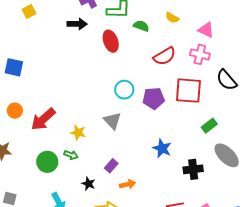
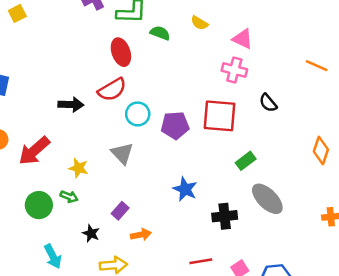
black arrow: (77, 24) -> (71, 105), moved
red semicircle: (165, 56) -> (112, 90), moved
black semicircle: (227, 80) -> (268, 103), size x0.7

